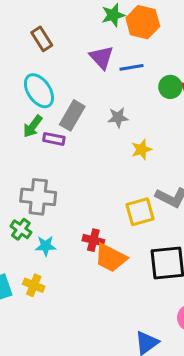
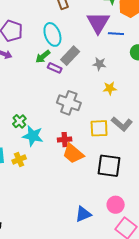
purple triangle: (102, 57) -> (98, 23), size x1.4
gray cross: (38, 197) -> (69, 103), moved
red cross: (93, 240) -> (65, 140), turned -32
cyan star: (46, 246) -> (33, 136), size x1.5
yellow cross: (34, 285) -> (19, 160), turned 32

